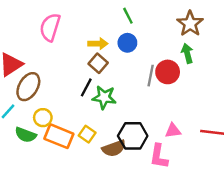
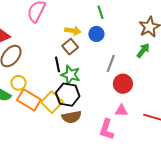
green arrow: (187, 53) -> (143, 50), turned 42
red circle: (168, 72) -> (123, 84), moved
black line: (86, 87) -> (57, 64), turned -49
yellow square: (87, 134) -> (52, 102), size x1.5
black hexagon: (133, 136) -> (68, 95), moved

